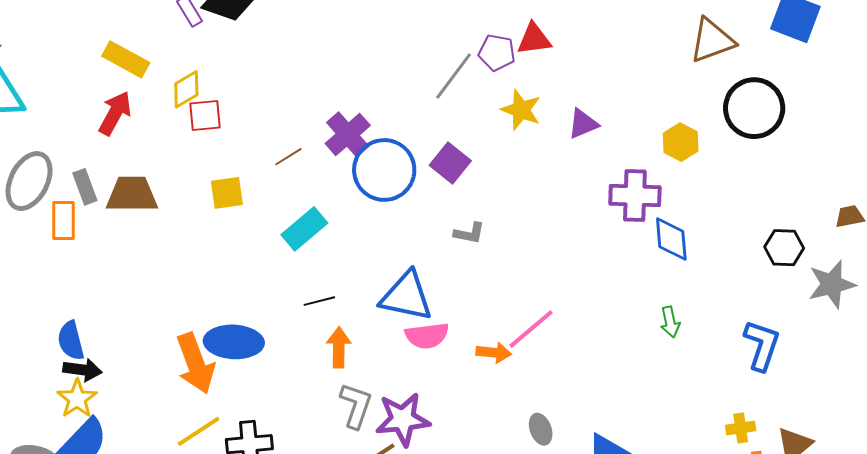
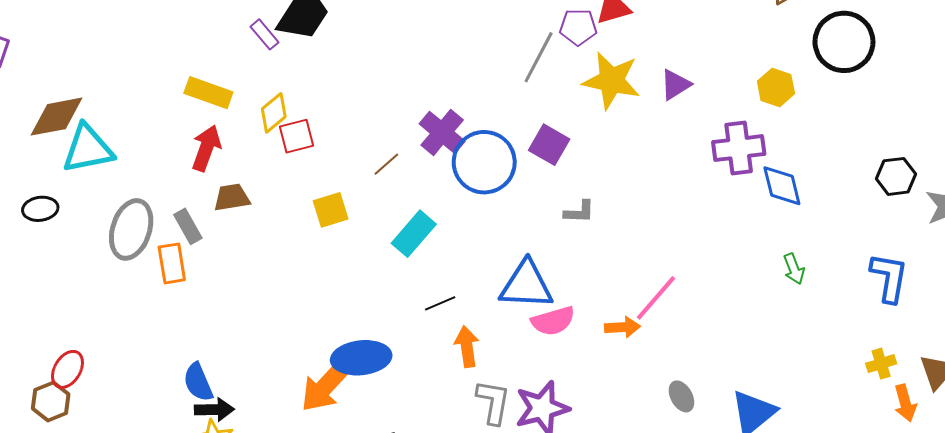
yellow star: (521, 110) -> (611, 81), size x1.4
brown trapezoid: (132, 194) -> (232, 198), moved, size x0.7
orange arrow: (196, 363) -> (326, 385), turned 72

